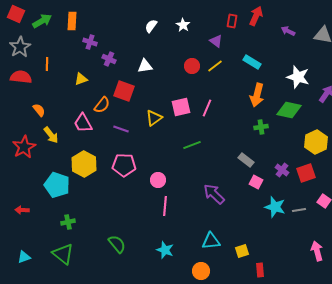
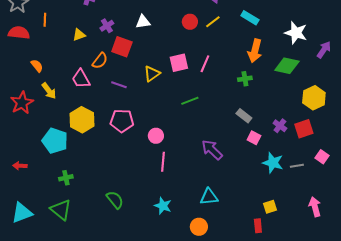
purple cross: (109, 59) -> (107, 26), moved, turned 32
green cross: (261, 127) -> (245, 79), moved
yellow square: (242, 251) -> (270, 207), moved
cyan triangle: (24, 257) -> (22, 213), size x1.6

